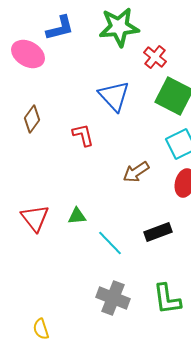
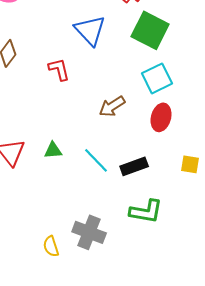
cyan line: (110, 243) -> (96, 160), moved
green L-shape: (167, 299) -> (146, 211), moved, turned -72
yellow semicircle: (41, 329) -> (51, 246), moved

